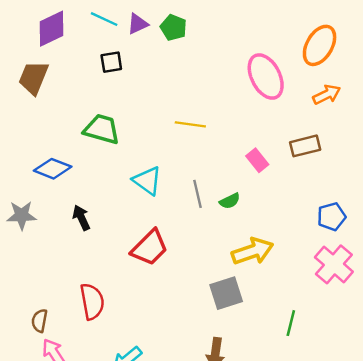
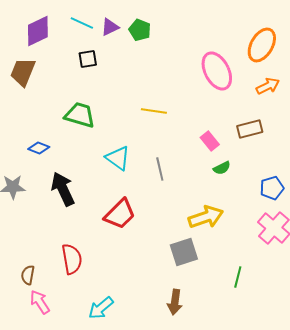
blue diamond: (53, 169) -> (39, 148), size x0.7
green semicircle: (230, 201) -> (222, 168), moved
black arrow: (81, 218) -> (63, 189), size x1.6

